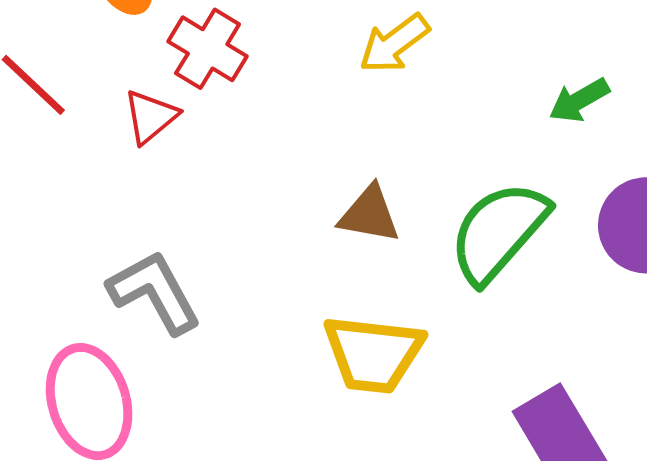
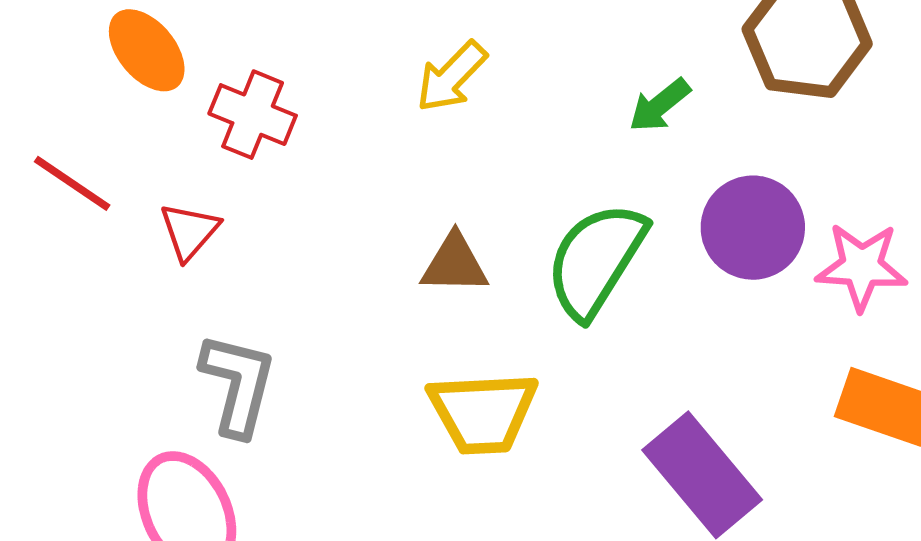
red triangle: (151, 117) -> (189, 231), moved
gray L-shape: (154, 292) -> (238, 384), turned 52

